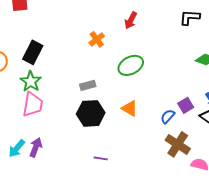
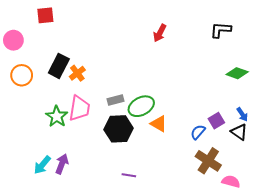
orange cross: (97, 39) -> (77, 73), moved
green ellipse: (131, 65) -> (141, 106), moved
green star: (31, 81) -> (57, 116), moved
pink trapezoid: (33, 104) -> (79, 108), moved

